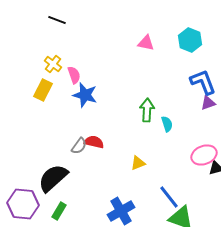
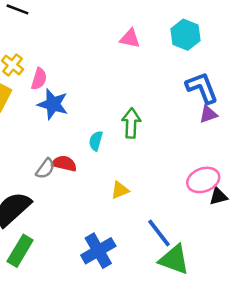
pink semicircle: (74, 75) -> (39, 79), turned 36
cyan semicircle: (167, 124) -> (96, 141), moved, turned -147
green rectangle: (59, 211) -> (20, 251), size x1.4

